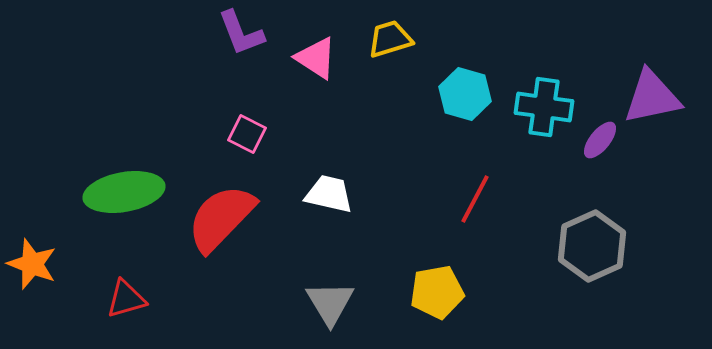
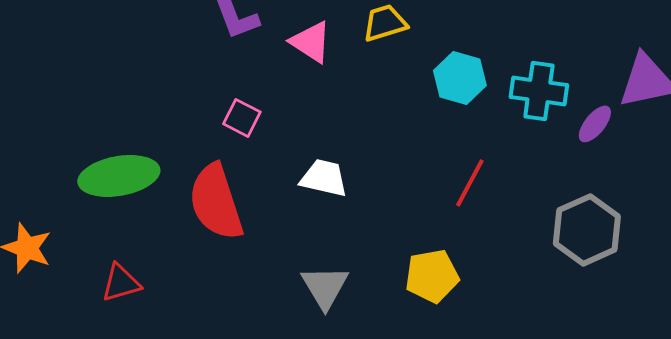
red semicircle: (221, 218) -> (216, 202), turned -62

